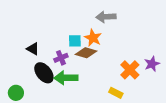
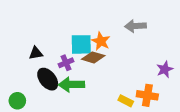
gray arrow: (106, 17) -> (135, 26), moved
cyan square: (75, 41) -> (81, 44), size x1.5
black triangle: (33, 49) -> (36, 53), turned -40
orange cross: (130, 70) -> (147, 95), moved, turned -36

